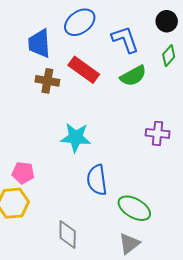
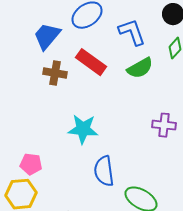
blue trapezoid: (39, 43) -> (47, 36), turned 44

